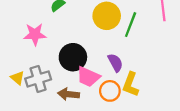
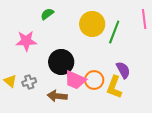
purple semicircle: (115, 63) -> (123, 70), moved
gray cross: (38, 79) -> (29, 82), size x0.6
orange circle: (110, 91) -> (94, 80), moved

